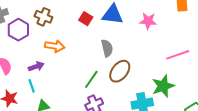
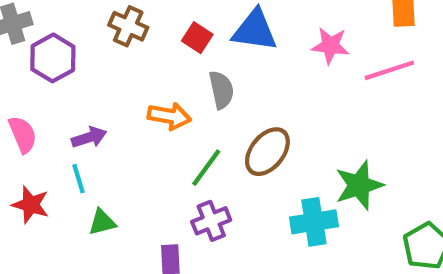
brown cross: (43, 17) -> (128, 26), moved
orange arrow: (55, 46) -> (169, 116), moved
gray semicircle: (107, 48) -> (221, 90), moved
pink line: (178, 55) -> (389, 70), moved

